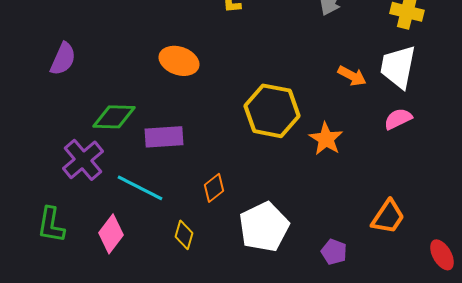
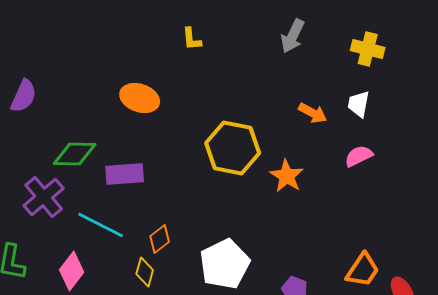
white trapezoid: (398, 67) -> (359, 104), size x0.6
orange diamond: (214, 188) -> (160, 239), moved
orange trapezoid: (388, 217) -> (363, 270), moved

